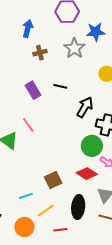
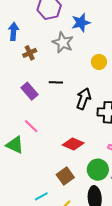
green circle: (92, 146) -> (98, 170), moved
red diamond: (87, 174) -> (73, 144), moved

